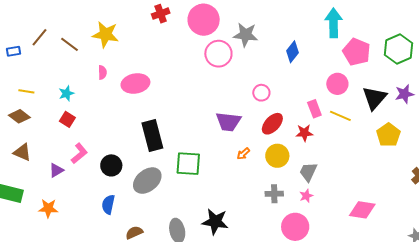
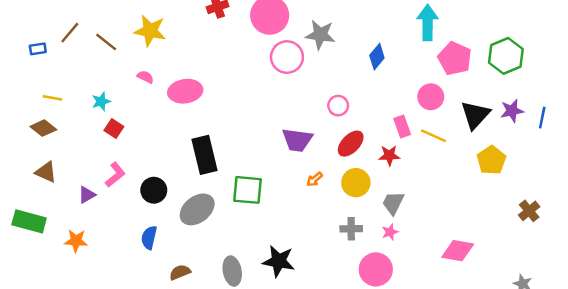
pink semicircle: (102, 72) -> (145, 77), turned -64
red square: (67, 119) -> (114, 128), moved

